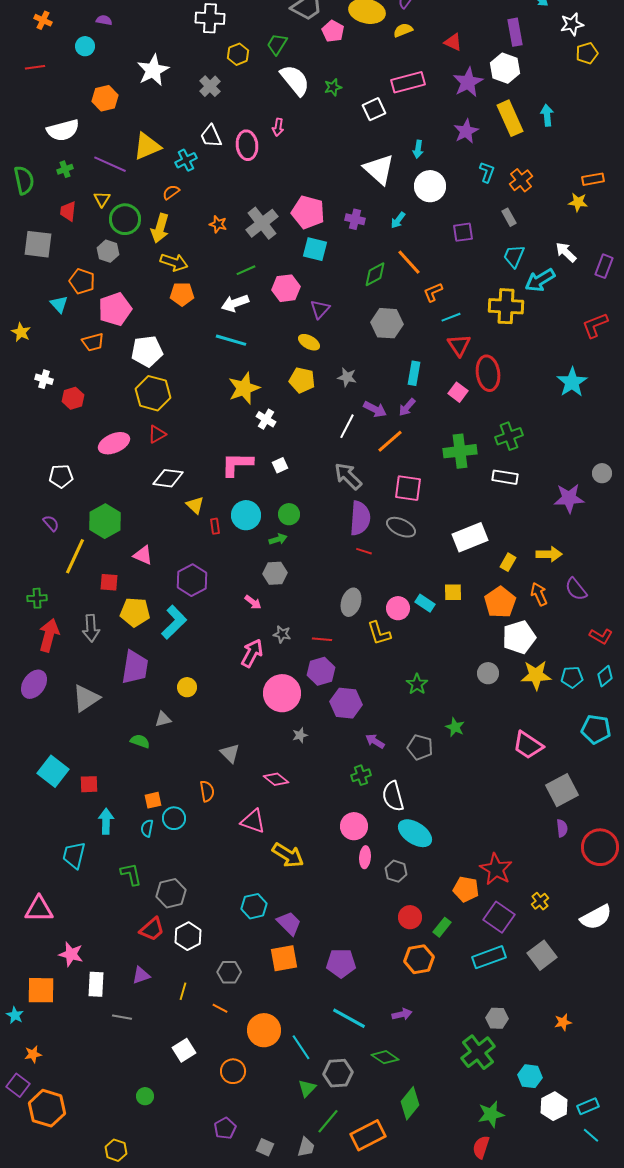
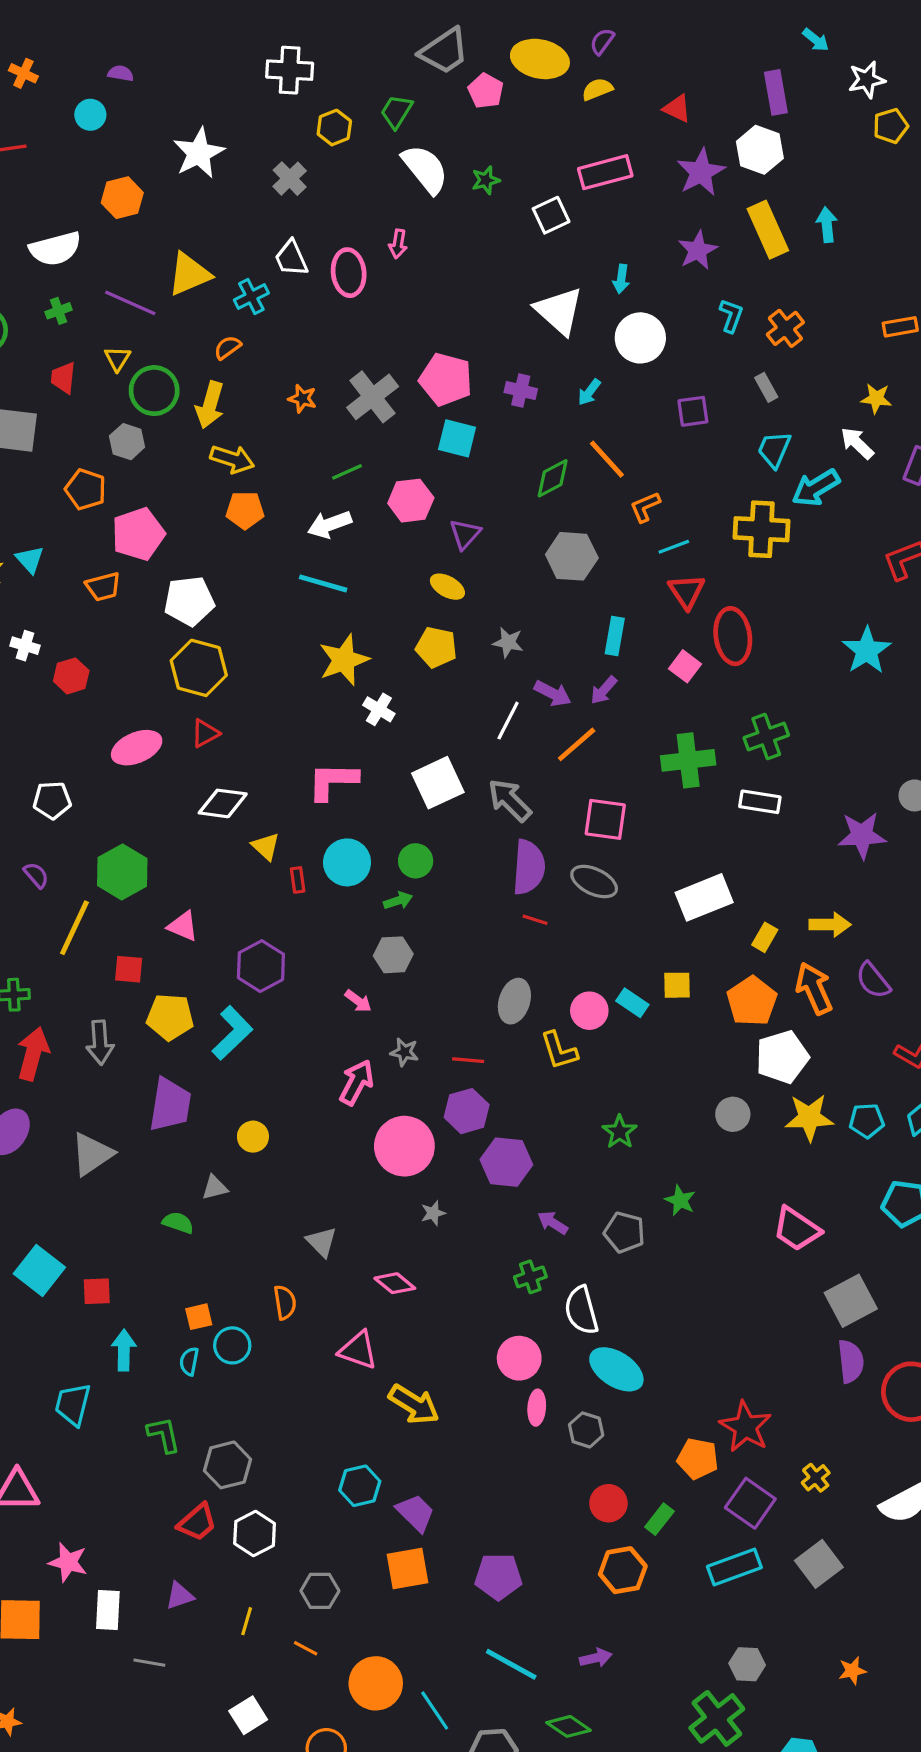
yellow star: (578, 202) -> (876, 399), moved
cyan triangle: (59, 304) -> (30, 560), moved
white square: (280, 465) -> (438, 783), moved, size x2.0
orange arrow: (539, 594) -> (814, 988), size x1.4
purple semicircle: (562, 828) -> (851, 1361), size x1.5

